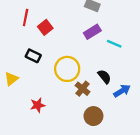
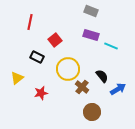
red square: (45, 27) -> (55, 40), moved
purple rectangle: (92, 32) -> (91, 35), turned 49
red star: (38, 105) -> (41, 93), moved

